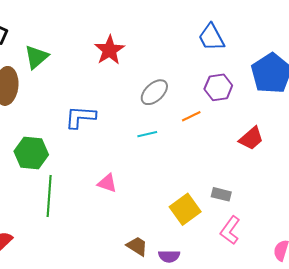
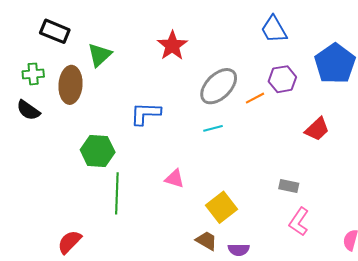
gray ellipse: (154, 92) -> (219, 86), size x1.4
orange line: (191, 116) -> (255, 98), moved
yellow square: (185, 209) -> (221, 207), moved

